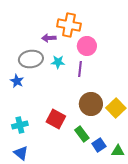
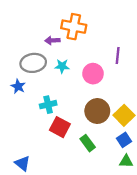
pink circle: (87, 46) -> (93, 74), moved
purple line: (80, 69) -> (118, 55), moved
cyan cross: (20, 125) -> (48, 105), moved
blue square: (99, 145) -> (124, 140), moved

